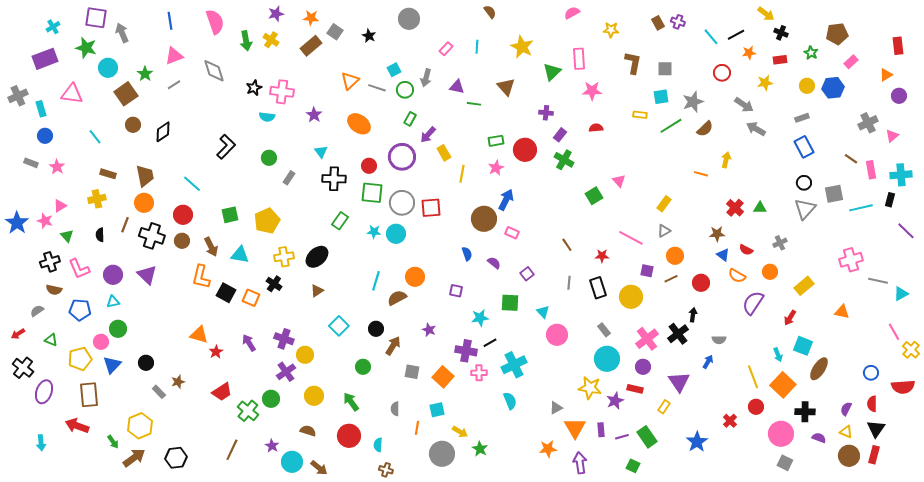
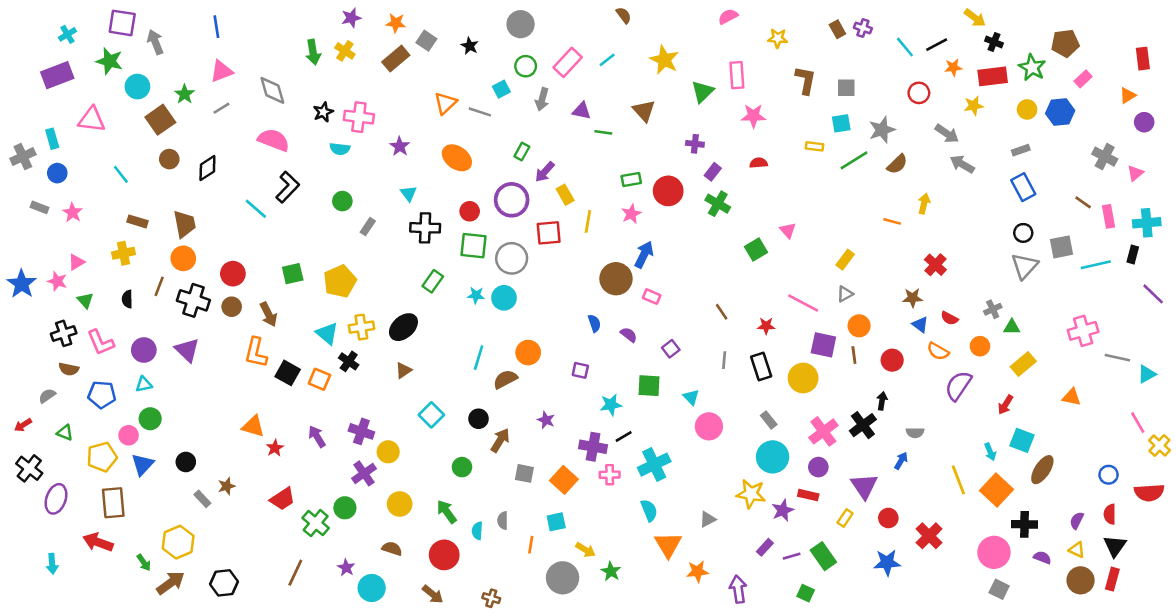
pink semicircle: (215, 22) -> (274, 140), moved, turned -50
cyan line: (477, 47) -> (607, 60), turned 48
pink rectangle: (446, 49) -> (568, 62), size x1.6
green star: (811, 53) -> (1032, 67), size x1.5
red rectangle: (780, 60) -> (993, 76), size x1.6
green circle: (405, 90) -> (526, 66), moved
gray cross: (18, 96) -> (23, 157), moved
gray cross: (868, 123) -> (1105, 157), turned -36
cyan line: (192, 184) -> (256, 209), moved
red square: (431, 208) -> (549, 233), moved
green triangle: (760, 208) -> (1012, 327), moved
cyan triangle: (240, 255) -> (327, 333), moved, turned 30
purple square: (647, 271) -> (823, 345), size x1.5
brown line: (671, 279) -> (854, 355), turned -72
red circle: (756, 407) -> (888, 518), moved
red cross: (730, 421) -> (929, 536), size x1.5
orange triangle: (575, 428) -> (668, 545), moved
purple rectangle: (601, 430) -> (765, 547), turned 48
blue star: (697, 442) -> (887, 563), turned 30
cyan semicircle: (378, 445) -> (477, 531), moved
brown arrow: (319, 468) -> (433, 594), moved

